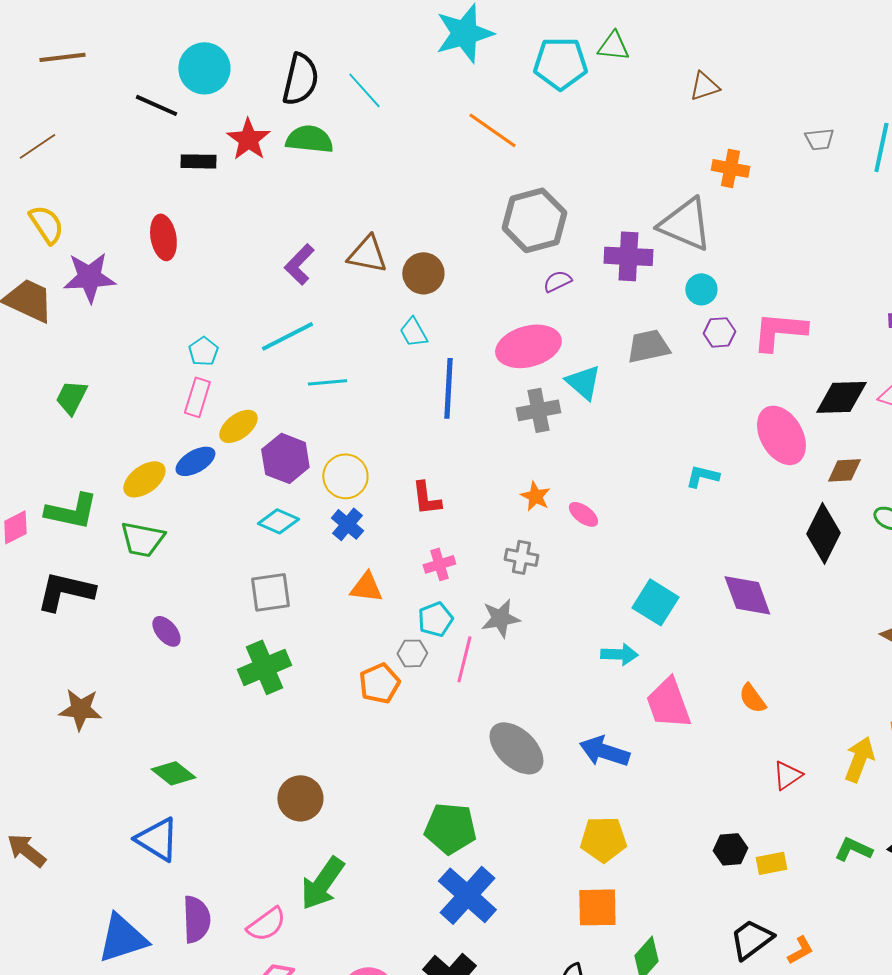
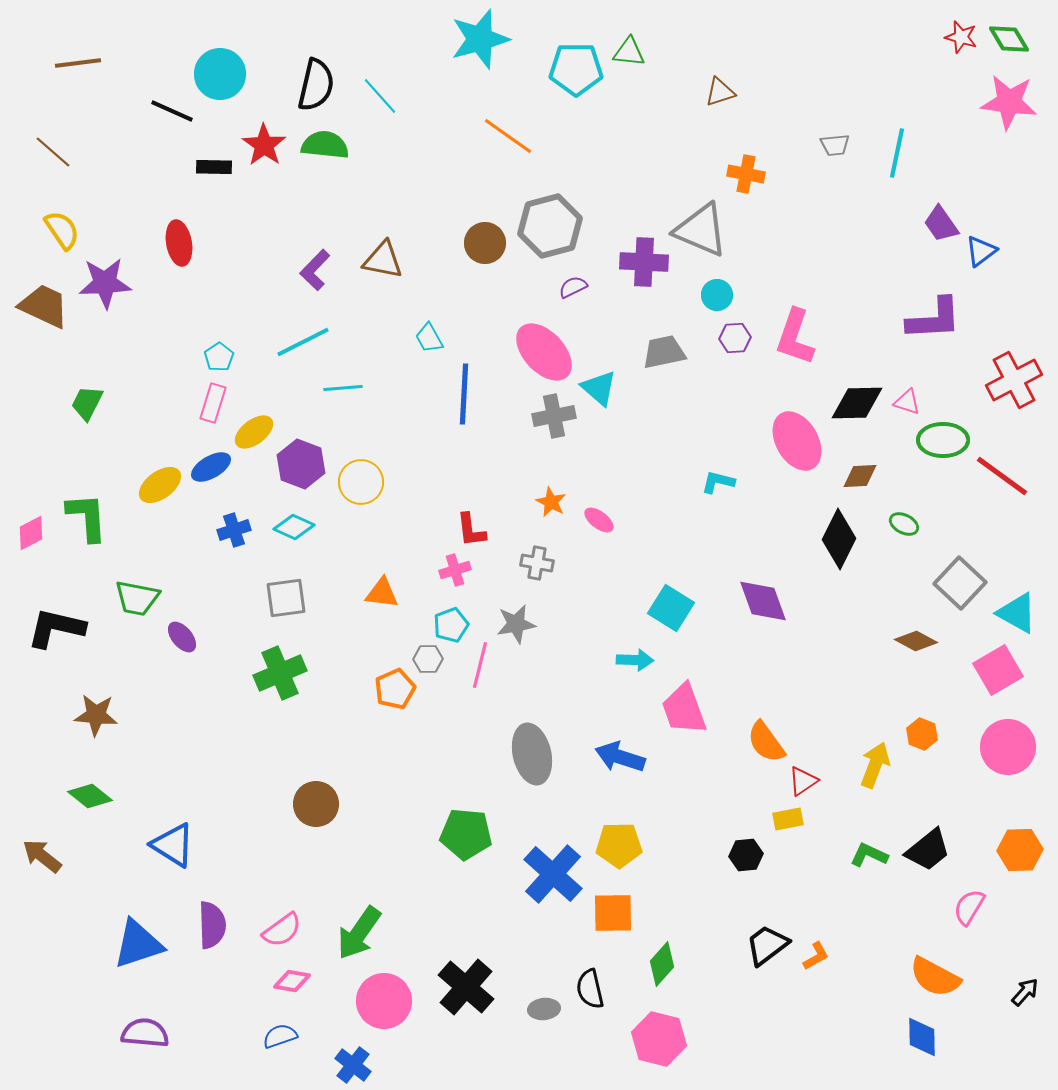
brown line: (37, 146) -> (53, 152), turned 75
brown circle: (423, 273) -> (485, 243), moved
pink L-shape: (779, 331) -> (795, 337), turned -76
pink ellipse: (528, 346) -> (544, 352), turned 62
red L-shape: (426, 498) -> (471, 530), moved
green L-shape: (71, 511) -> (87, 517), turned -106
blue cross: (347, 524) -> (234, 530), moved, turned 32
green trapezoid: (142, 539) -> (137, 598), moved
black L-shape: (65, 591) -> (56, 628), moved
orange semicircle: (752, 698) -> (766, 742), moved, size x1.4
gray ellipse: (516, 748) -> (532, 754), turned 34
green diamond: (173, 773) -> (90, 796), moved
yellow rectangle: (771, 863) -> (788, 819), moved
green arrow: (322, 883) -> (359, 933), moved
blue cross: (467, 895) -> (553, 874), moved

